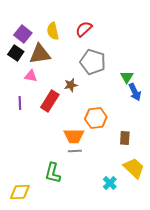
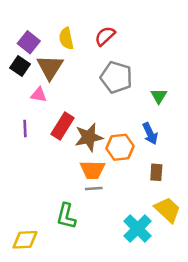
brown triangle: (40, 54) -> (50, 67), turned -50
brown star: (71, 85) -> (89, 137), moved, size x1.6
blue arrow: (135, 92) -> (150, 134), moved
cyan cross: (110, 183) -> (138, 229), size x1.6

